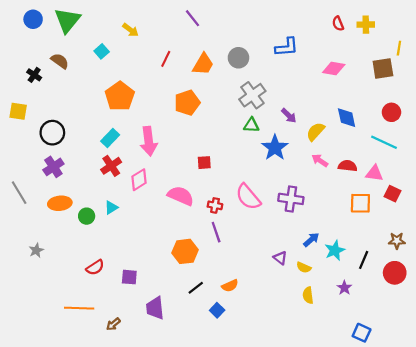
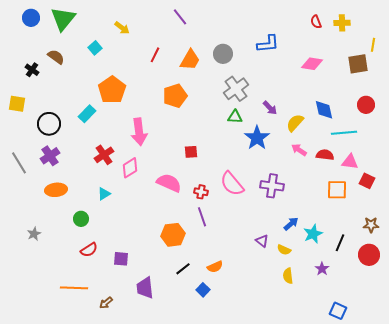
cyan rectangle: (110, 138) -> (87, 114), moved
cyan line: (384, 142) -> (344, 133), moved, turned -30
gray line: (19, 193) -> (19, 163), moved
green circle: (87, 216) -> (81, 219), moved

